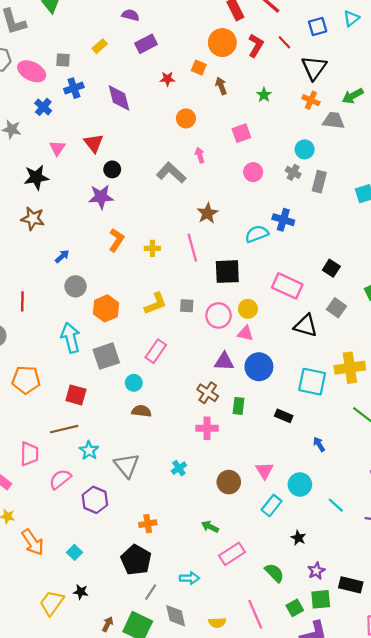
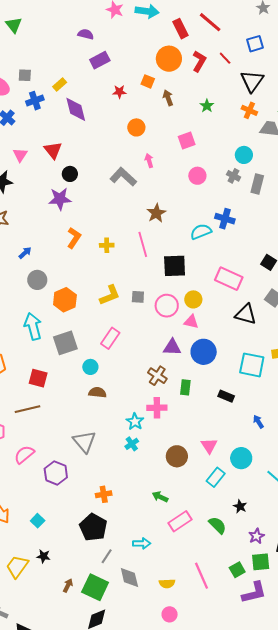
yellow rectangle: (100, 46) -> (60, 84), moved
cyan star: (89, 450) -> (135, 422), moved
green semicircle: (274, 573) -> (218, 525), moved

